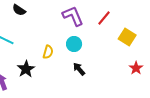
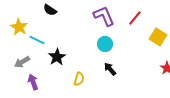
yellow semicircle: (48, 52) -> (79, 79), moved
black star: (26, 69) -> (57, 57), moved

